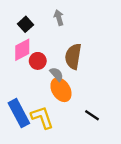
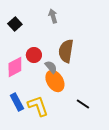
black square: (26, 24) -> (15, 24), moved
pink diamond: (22, 50) -> (15, 67), moved
blue rectangle: (19, 113) -> (17, 102), size x0.7

